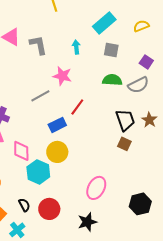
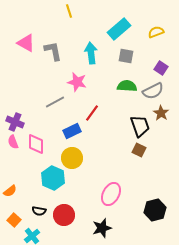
cyan arrow: (76, 47) -> (91, 53), size x1.5
brown star: (149, 120) -> (161, 113), moved
pink diamond: (21, 151) -> (36, 144), moved
black semicircle: (24, 205) -> (39, 211), turned 128

